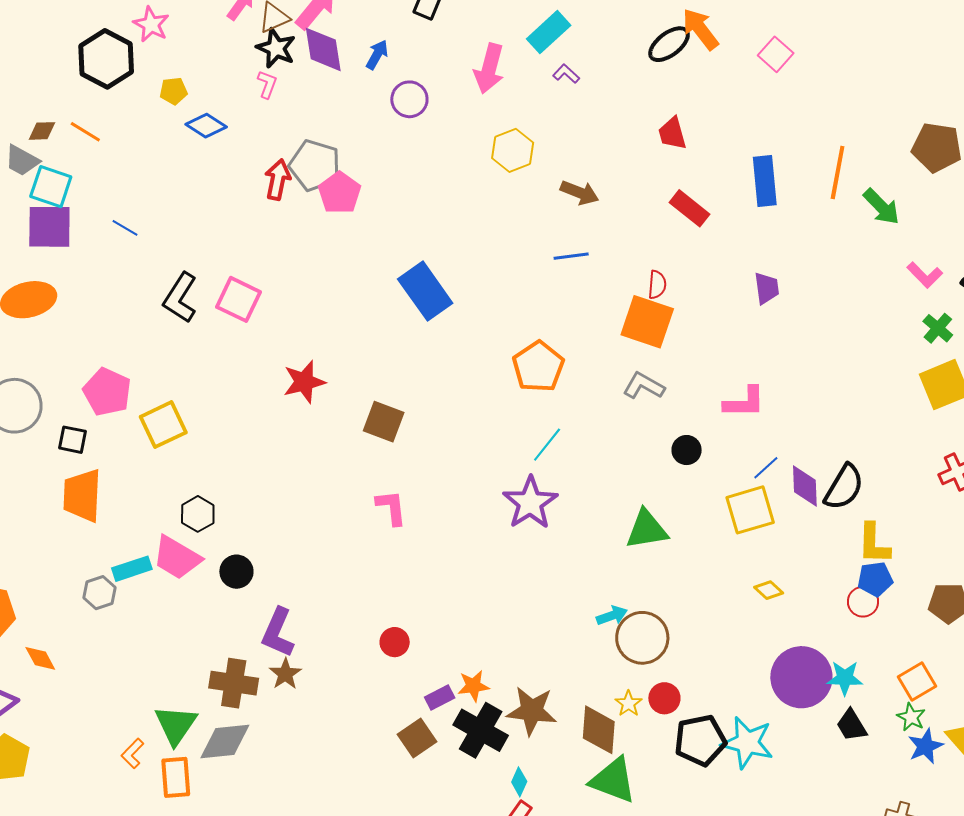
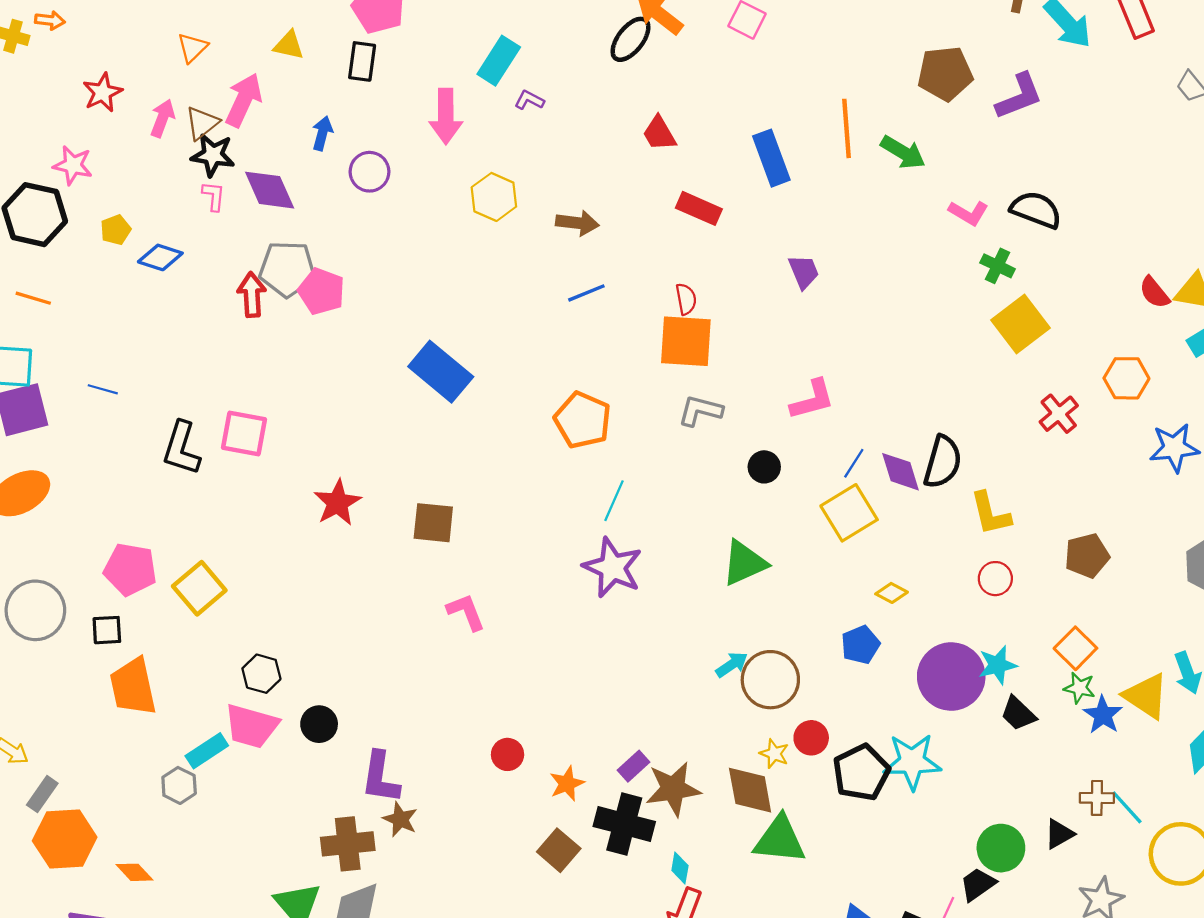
purple diamond: (323, 49) -> (270, 190), moved
blue pentagon: (875, 579) -> (860, 645), moved
orange star: (473, 686) -> (567, 784), moved
purple rectangle: (440, 698) -> (634, 766), moved

